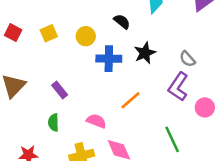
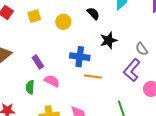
blue cross: (109, 59) -> (80, 57), moved
orange line: (130, 100) -> (93, 77), turned 42
pink semicircle: (96, 121) -> (52, 81), moved

